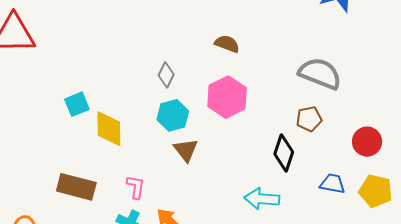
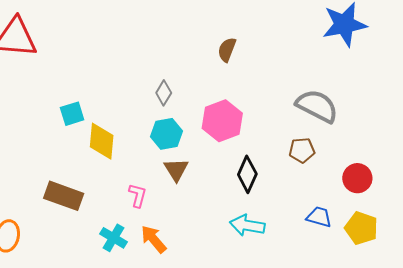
brown semicircle: (227, 44) -> (227, 50), moved, turned -95
black diamond: (284, 153) -> (247, 174), moved
pink L-shape: (136, 187) -> (138, 195), moved

